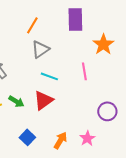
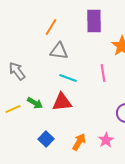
gray triangle: (40, 49) -> (59, 51), turned 42
red triangle: (43, 100) -> (62, 102), turned 30

